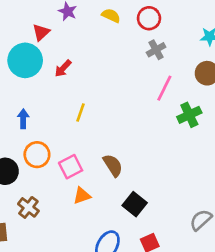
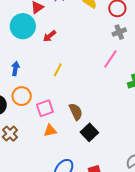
pink line: (164, 88) -> (110, 59), moved
black square: (135, 204) -> (89, 132), moved

